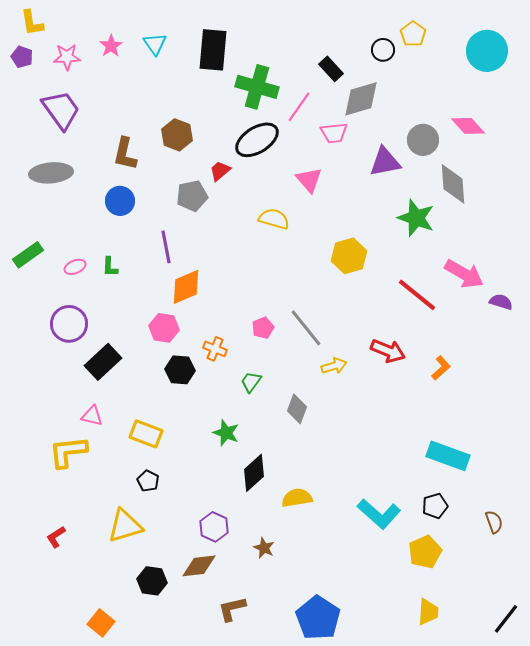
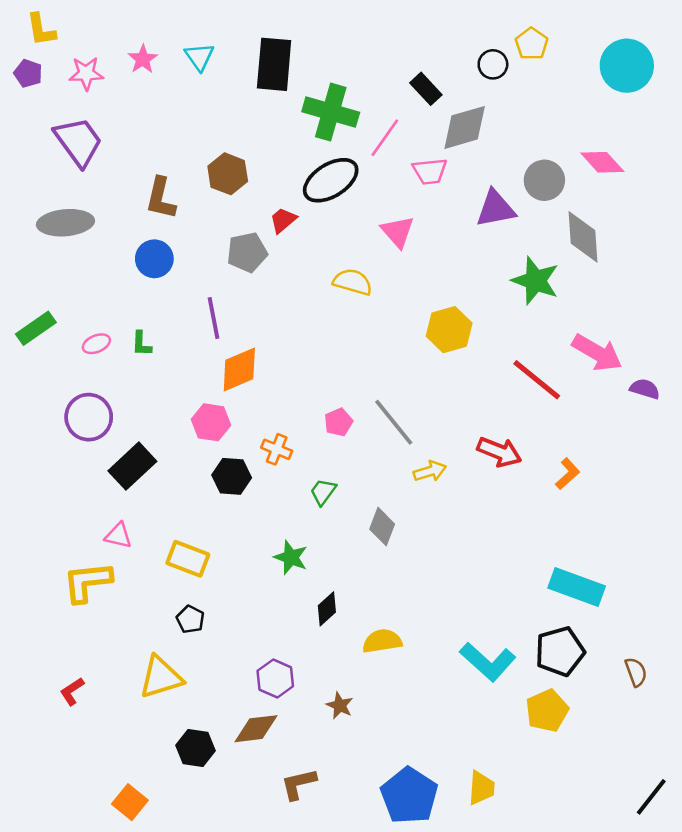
black diamond: (254, 473) -> (327, 609), size x0.7
black pentagon: (435, 506) -> (560, 651), size x1.5
yellow trapezoid: (428, 612) -> (481, 788), moved

